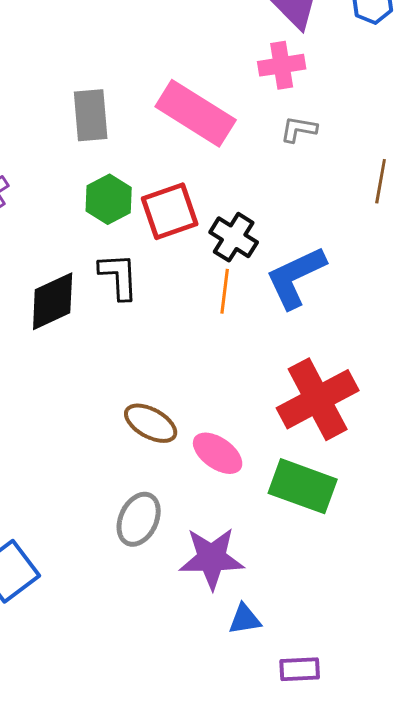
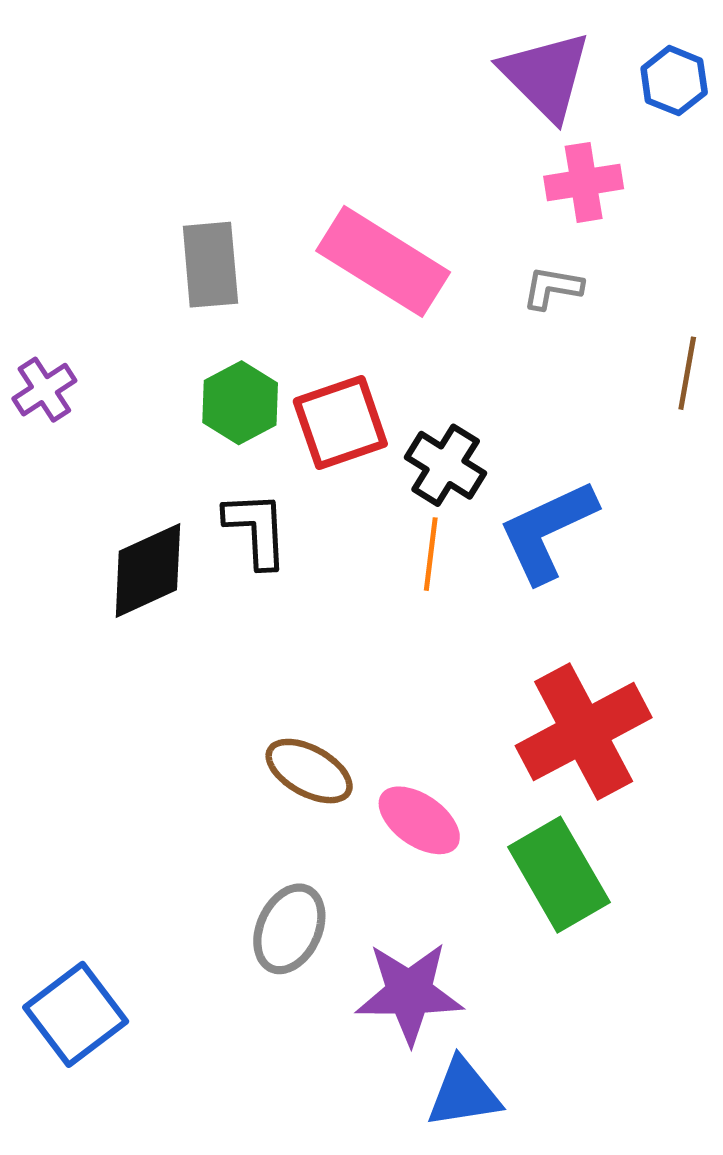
pink cross: (282, 65) -> (584, 182), moved
green rectangle: (303, 486) -> (559, 875), turned 40
blue triangle: (245, 619) -> (464, 1093), size x1.4

